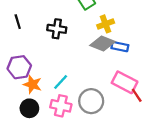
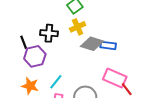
black line: (18, 22) -> (24, 42), moved
yellow cross: (106, 24) -> (78, 27), moved
purple hexagon: (19, 67) -> (35, 56), moved

